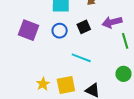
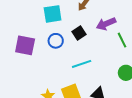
cyan line: (81, 58) -> (82, 64), turned -30

